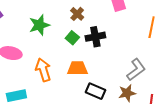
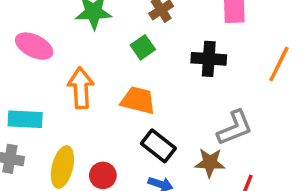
black cross: (95, 37) -> (209, 59), moved

